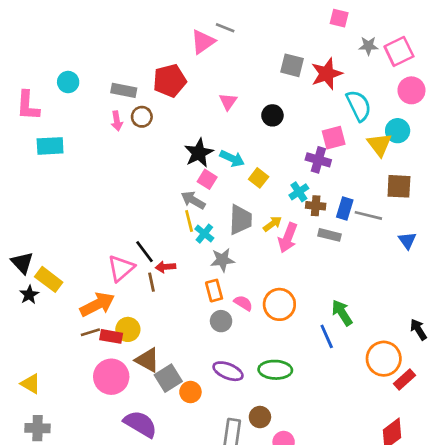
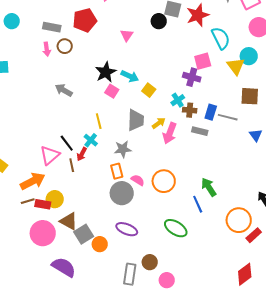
black circle: (272, 115) -> (159, 21), moved
gray arrow: (193, 200) -> (64, 90), moved
cyan cross: (204, 234) -> (91, 140), moved
red arrow: (165, 267) -> (82, 154), turned -56
gray circle: (221, 321) -> (122, 193), size x1.5
green ellipse: (275, 370) -> (176, 228), moved, turned 30

